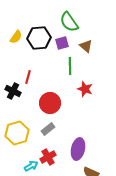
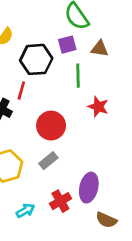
black hexagon: (39, 38) -> (36, 59), moved
brown triangle: (86, 46) -> (100, 49), turned -32
red cross: (48, 157) -> (60, 201), moved

